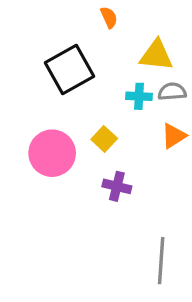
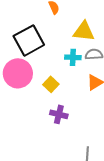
pink circle: (52, 153) -> (18, 73), moved

